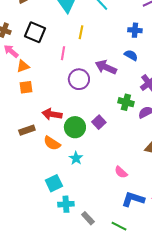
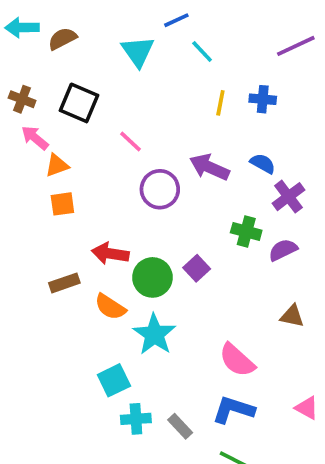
yellow line: (81, 32) -> (220, 103), moved
pink line: (63, 53) -> (130, 141), turned -56
blue semicircle: (131, 55) -> (263, 164), moved
cyan star: (76, 158) -> (154, 334), size x1.6
pink semicircle: (121, 172) -> (237, 360), size x1.5
blue L-shape: (133, 199) -> (233, 410), moved
gray rectangle: (88, 218) -> (180, 426), moved

